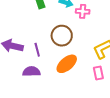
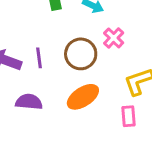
pink cross: (83, 11) -> (114, 38), moved, turned 32
purple line: (37, 50) -> (39, 58), moved

